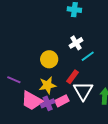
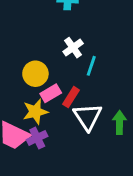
cyan line: (88, 56) -> (91, 66), turned -32
pink rectangle: (62, 101) -> (51, 93), moved

